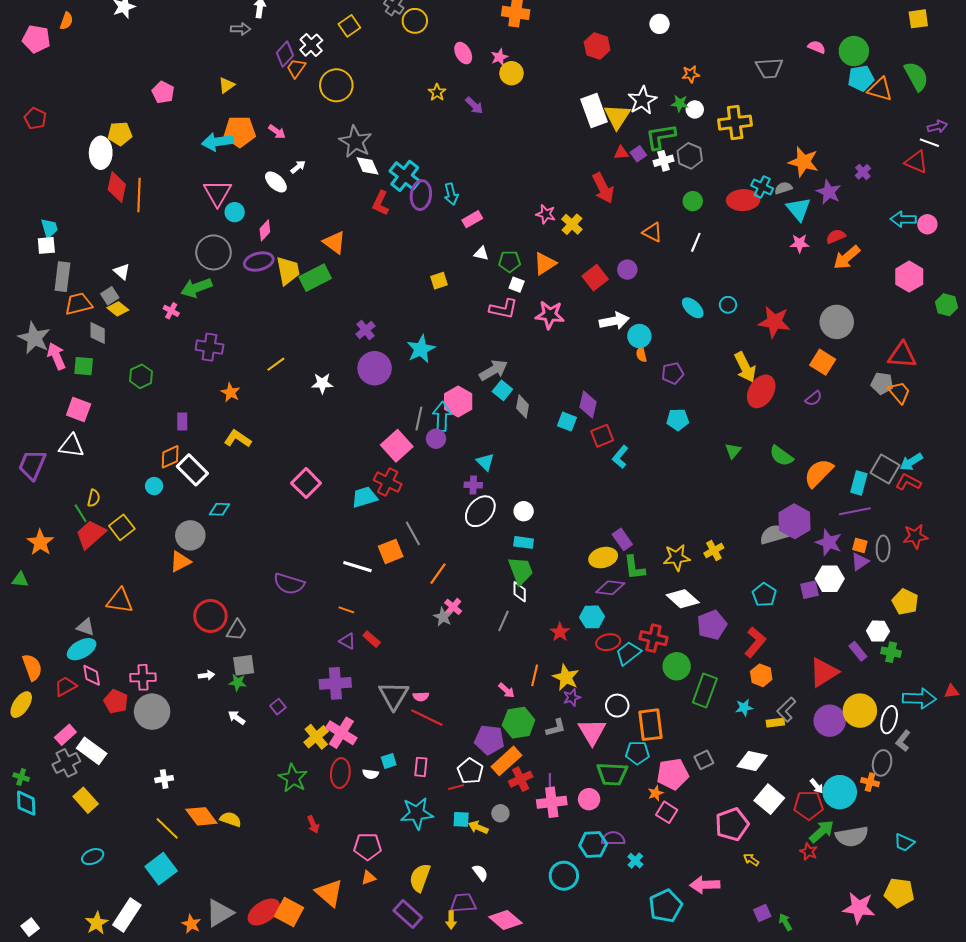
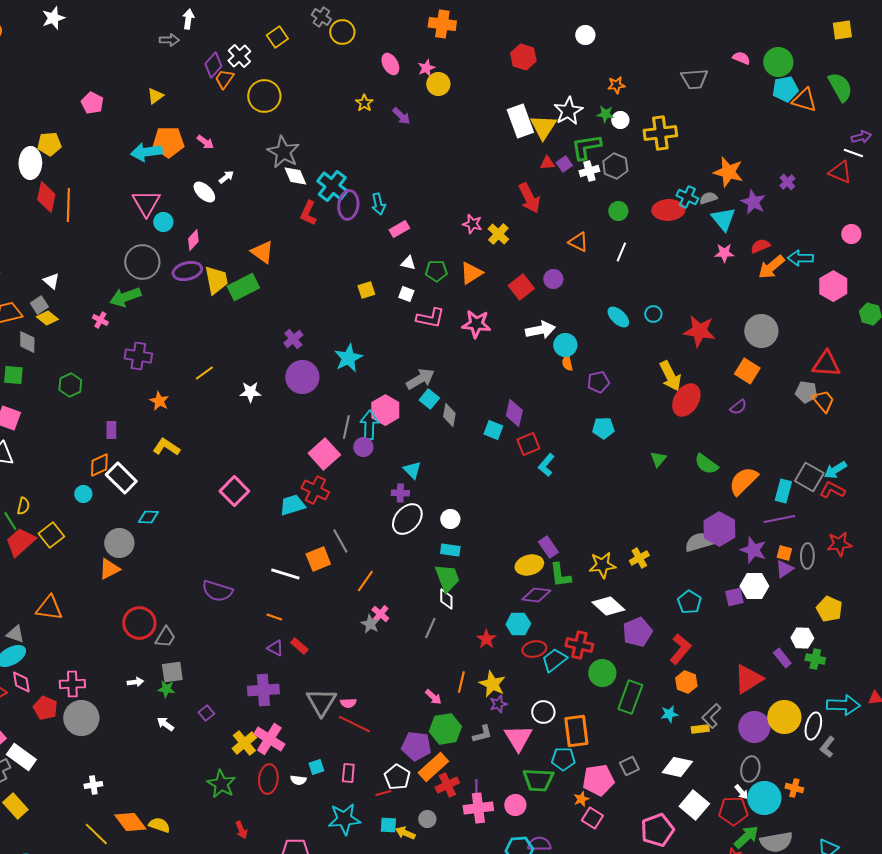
cyan arrow: (903, 219) -> (800, 258), moved
white square: (517, 285) -> (406, 294), moved
gray ellipse: (882, 763) -> (750, 769), moved

